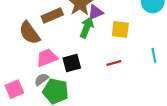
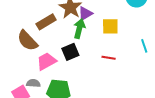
black square: (72, 63) -> (70, 52), moved
red line: (114, 63) -> (109, 58), turned 32
gray semicircle: (41, 79) -> (33, 83), moved, turned 48

